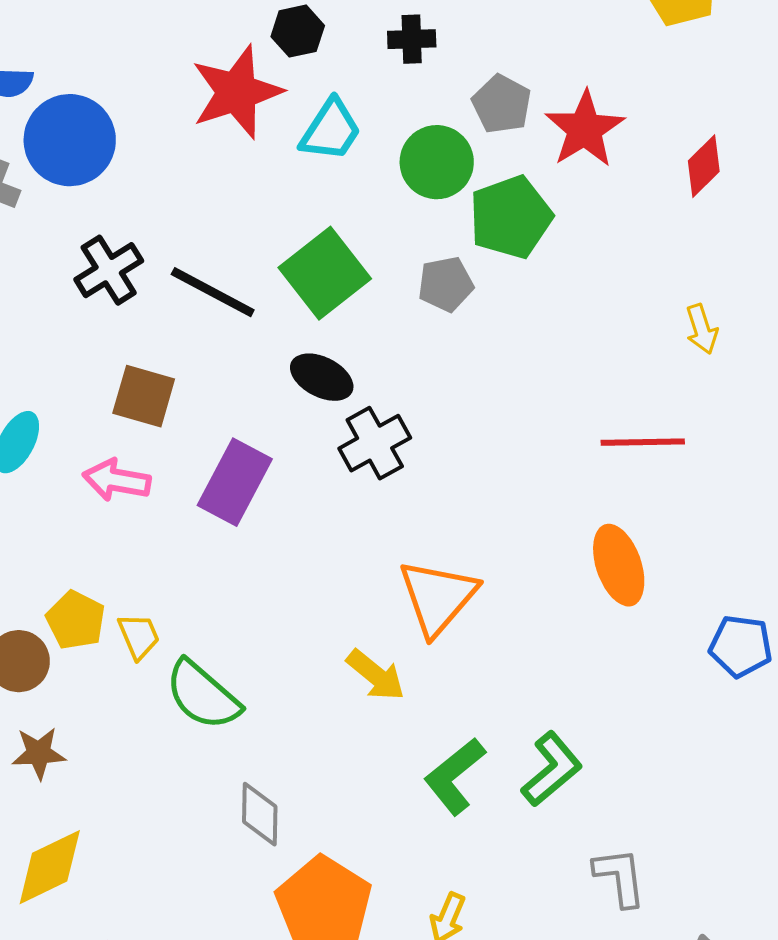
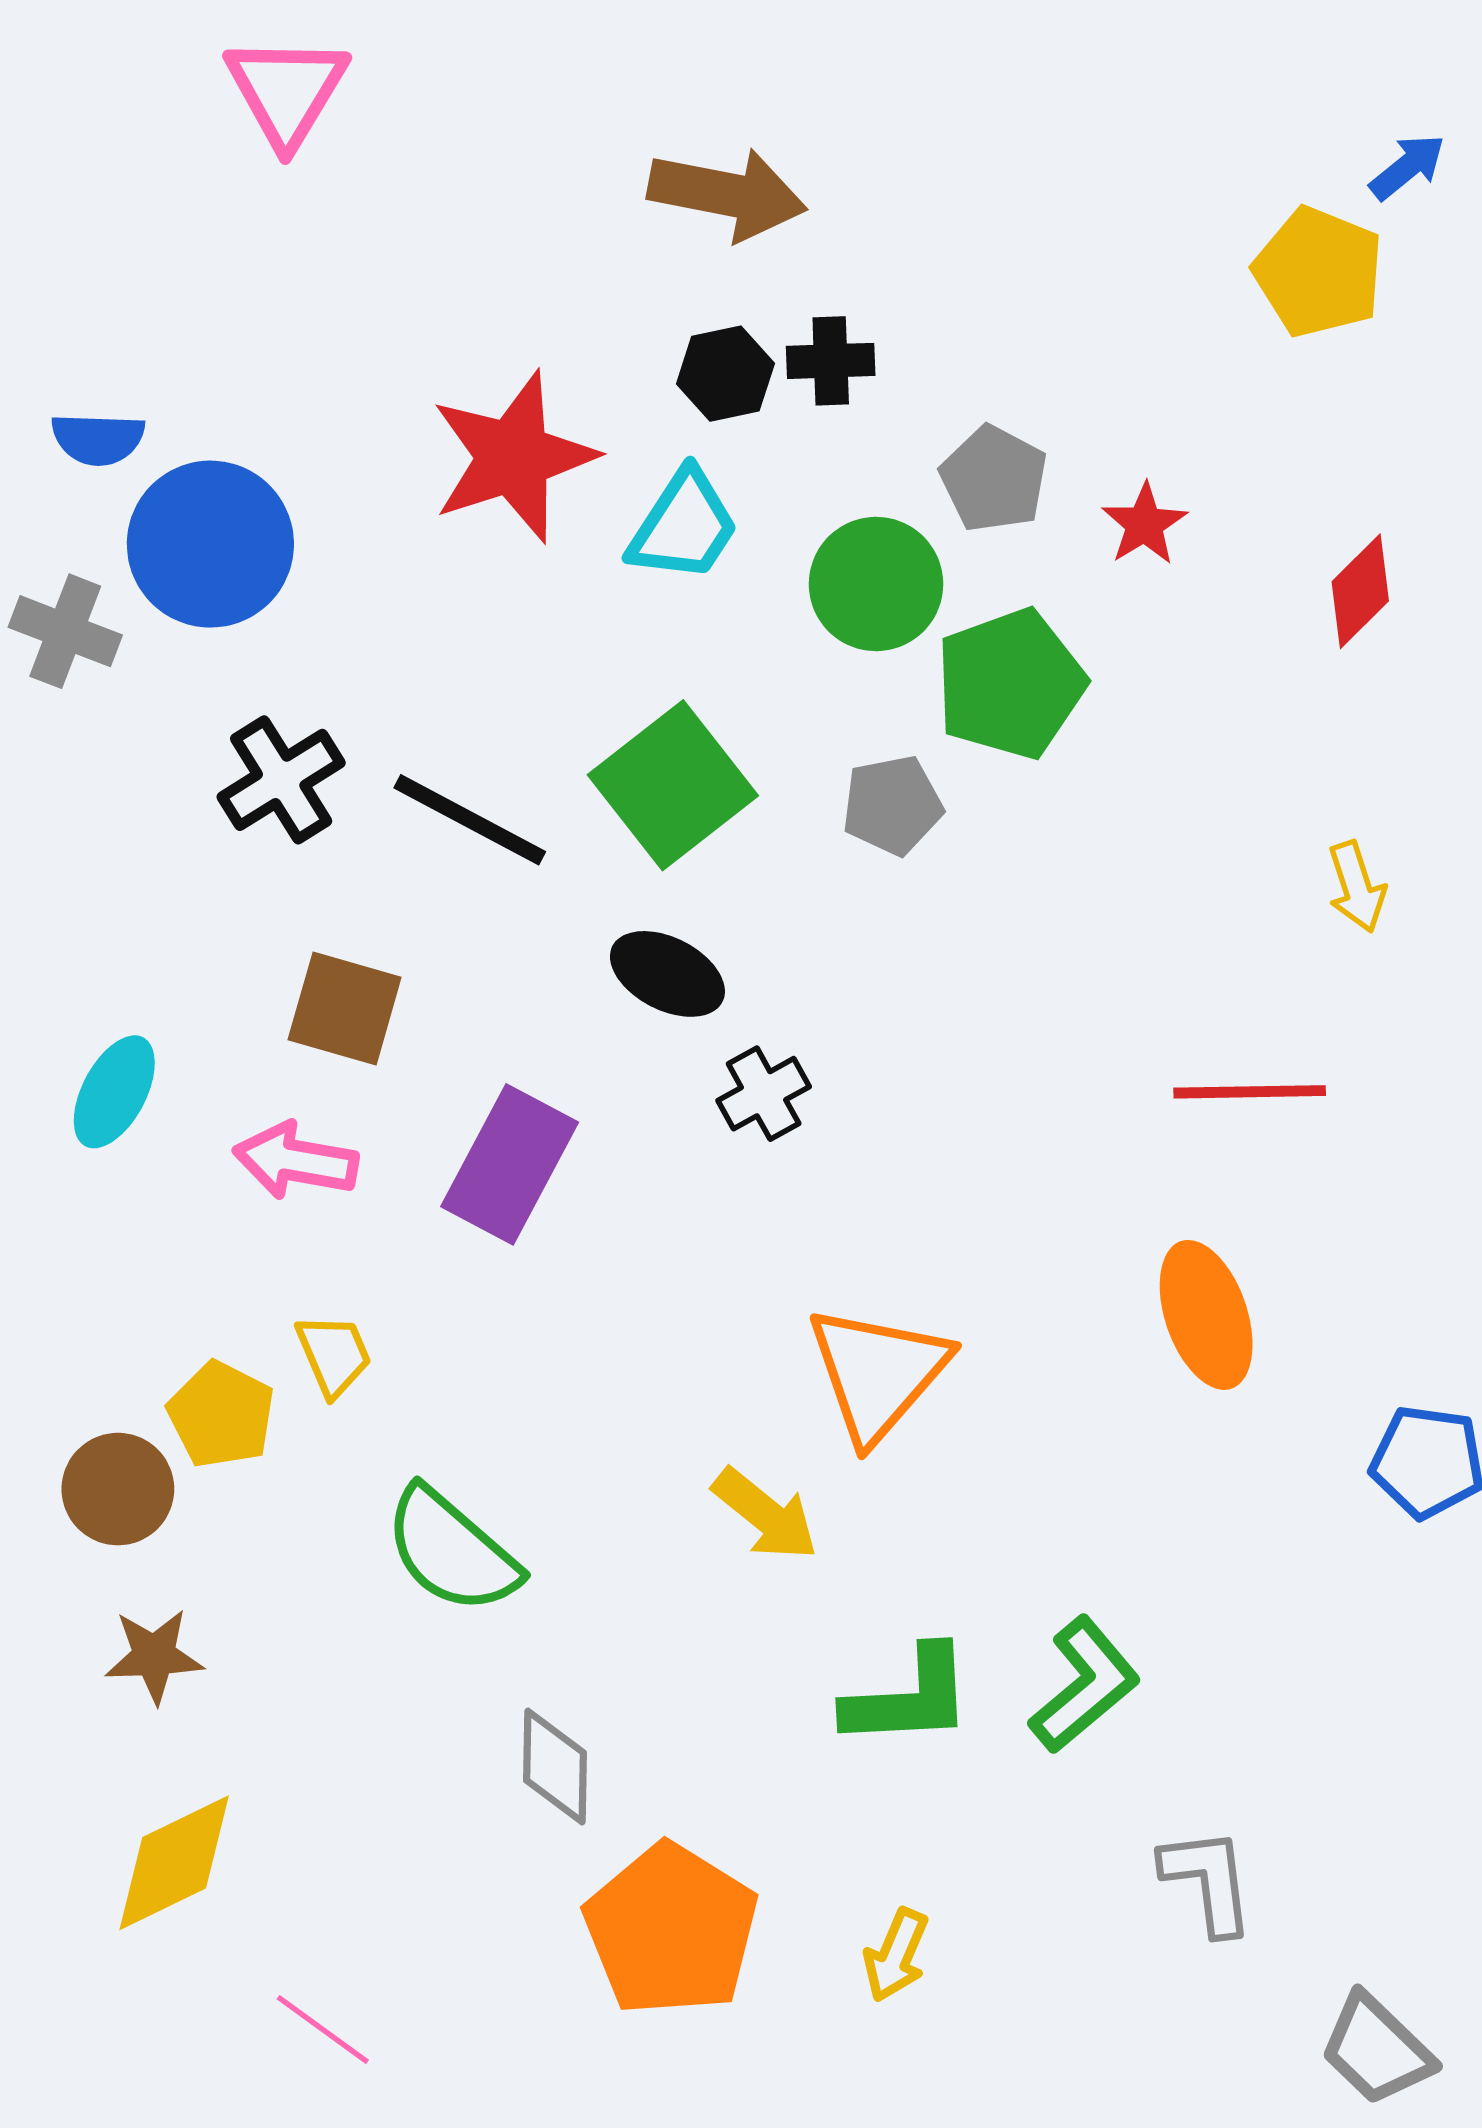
black hexagon: (298, 31) -> (725, 374), moved
red star: (585, 129) -> (1144, 524), size x0.6
black cross: (375, 443) -> (764, 1094), size x0.7
yellow trapezoid: (139, 636) -> (334, 1355), moved
green L-shape: (455, 776) -> (909, 1698), turned -144

